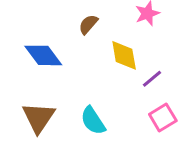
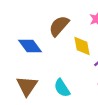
brown semicircle: (88, 24) -> (59, 26), size x1.6

